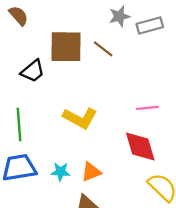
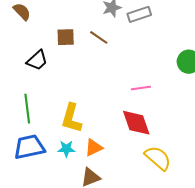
brown square: (66, 47) -> (66, 37), size x0.6
yellow L-shape: (80, 118) -> (71, 118), moved, turned 80

